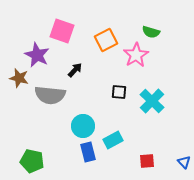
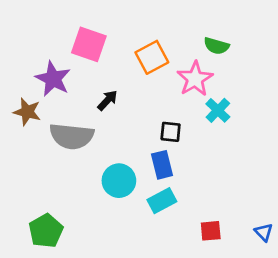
cyan cross: (152, 101) -> (218, 110), moved, size x0.7
blue rectangle: (88, 152) -> (162, 165), moved
green pentagon: (32, 161) -> (46, 231), turned 30

